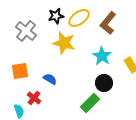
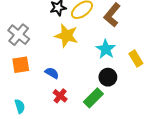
gray cross: (26, 31) -> (19, 35), moved
red cross: (34, 98) -> (60, 96), moved

